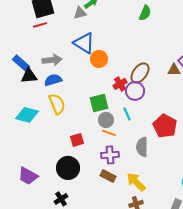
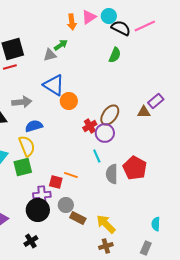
blue semicircle: (53, 80) -> (34, 126), moved
green square: (99, 103) -> (23, 167), moved
gray circle: (106, 120) -> (66, 205), moved
orange line: (109, 133) -> (71, 175), moved
red square: (77, 140) -> (56, 182), moved, turned 32
gray semicircle: (142, 147) -> (112, 174), moved
purple cross: (110, 155) -> (42, 195), moved

